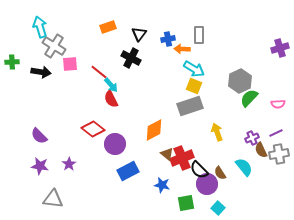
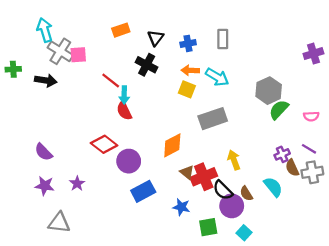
orange arrow: (182, 49) -> (190, 70), moved
pink square: (70, 64) -> (78, 55), moved
cyan arrow: (111, 85) -> (124, 95), turned 42
yellow square: (194, 86) -> (187, 89), moved
yellow arrow: (217, 132) -> (234, 160), moved
purple line: (276, 133) -> (309, 149), turned 56

